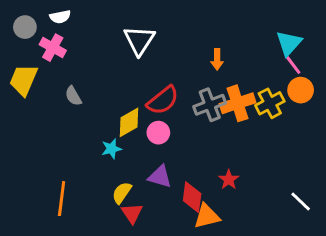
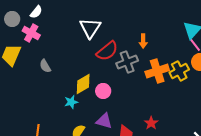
white semicircle: (60, 17) -> (36, 12), turned -40
red semicircle: (163, 100) -> (107, 51), moved
gray cross: (210, 105) -> (127, 62), moved

